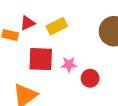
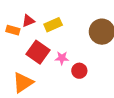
red square: (41, 59) -> (38, 52), turned 30

